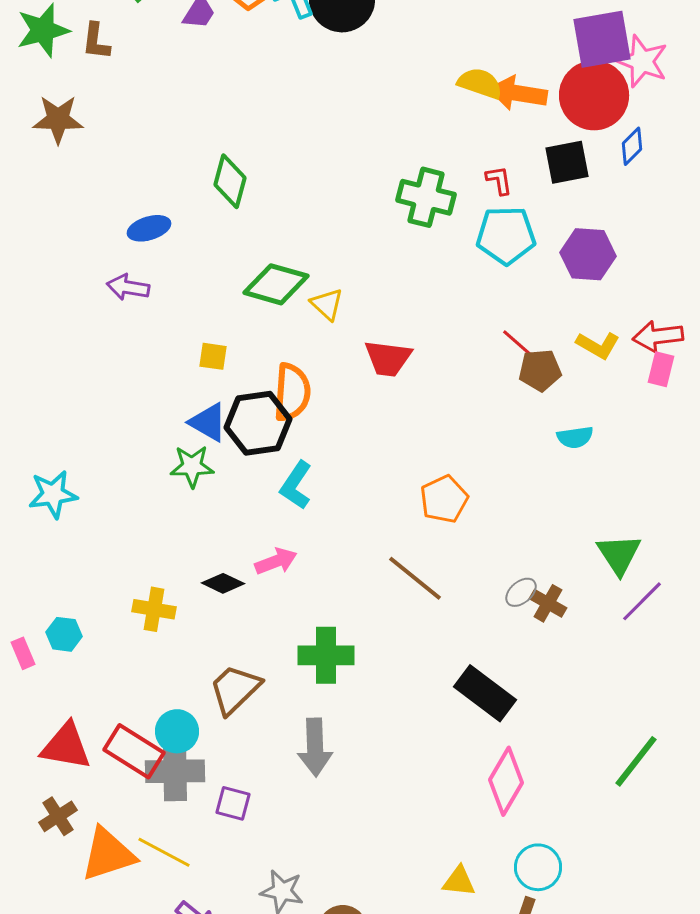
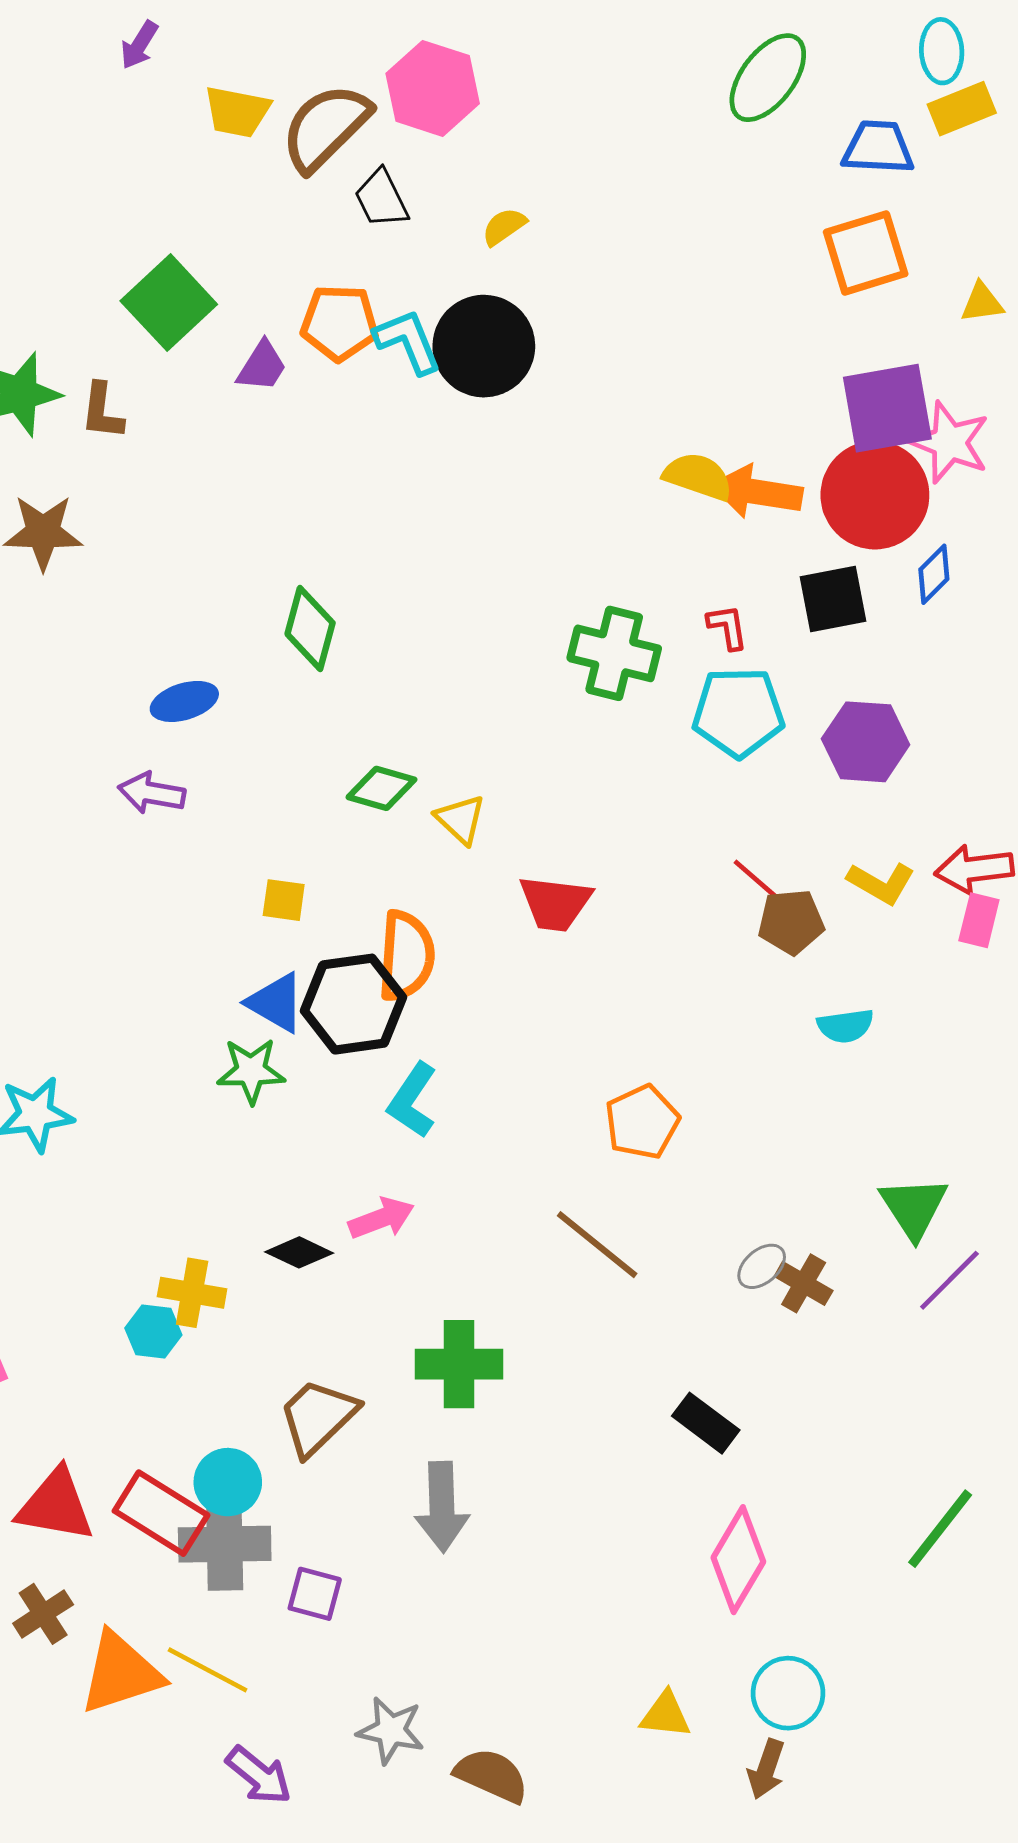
green diamond: (276, 284) -> (381, 788), size x0.7
cyan hexagon: (64, 634) -> (153, 1332), moved
black rectangle: (485, 693) -> (706, 1423), size x0.7

